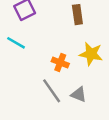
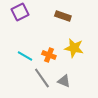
brown rectangle: (77, 15) -> (63, 16), turned -63
cyan line: (16, 43) -> (25, 56), moved

